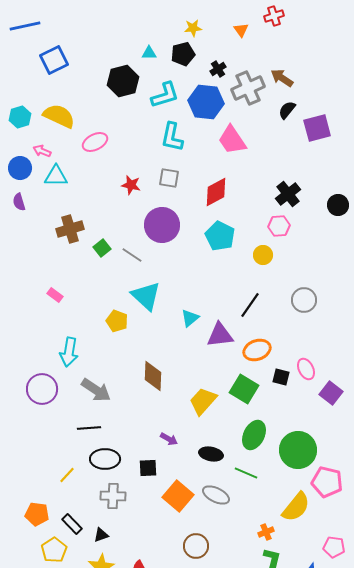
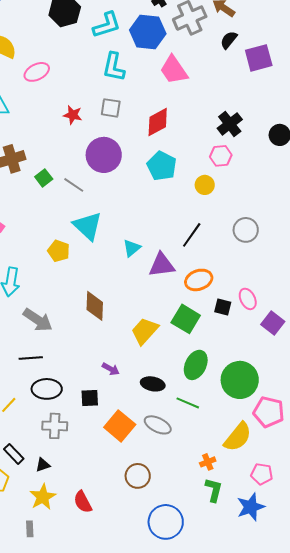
pink pentagon: (334, 547) -> (262, 474), moved

